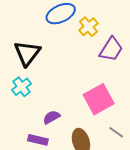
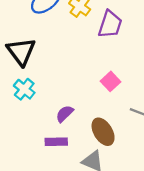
pink square: (99, 99) -> (110, 81), size x0.6

